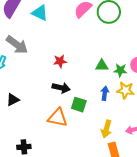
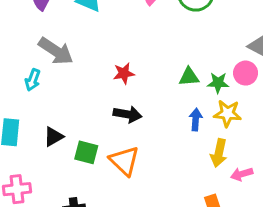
green square: (79, 105) -> (86, 152), moved
orange triangle: (58, 118) -> (124, 161), turned 35
yellow arrow: (106, 129) -> (219, 153), moved

